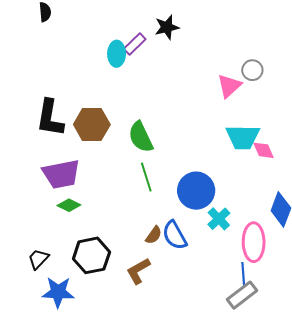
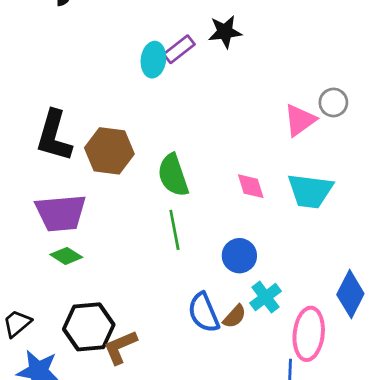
pink diamond: (264, 150) -> (251, 186), moved
blue circle: (196, 191) -> (239, 256), size x0.7
brown semicircle: (154, 235) -> (235, 316), moved
brown L-shape: (138, 271) -> (120, 347), moved

